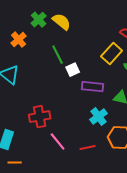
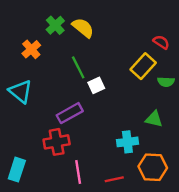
purple rectangle: (93, 87) -> (70, 113), moved, turned -35
cyan cross: (99, 117) -> (127, 142), turned 30
pink line: (58, 142) -> (78, 172), turned 30

